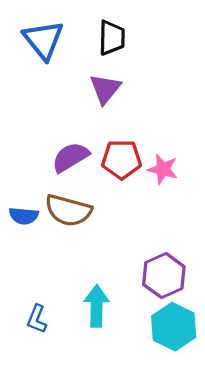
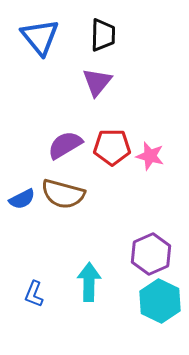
blue semicircle: (24, 216) -> (22, 199), turned -32

